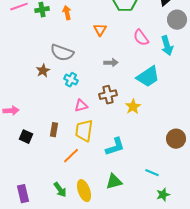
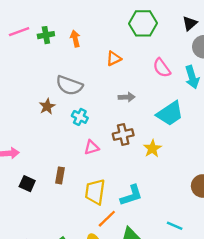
orange triangle: (100, 30) -> (114, 58), turned 32
yellow trapezoid: (84, 131) -> (95, 192), moved
orange line: (71, 156) -> (107, 219), moved

